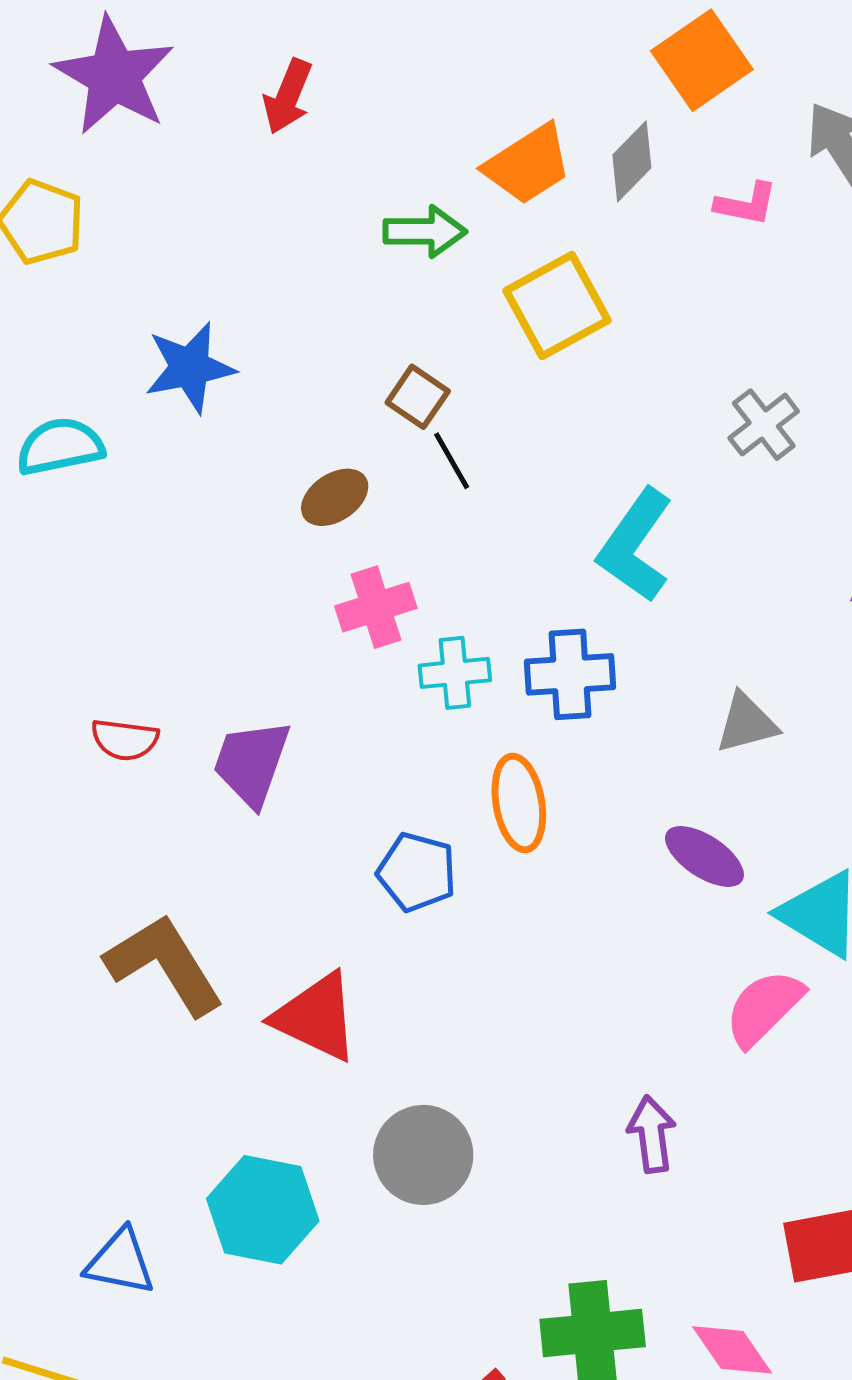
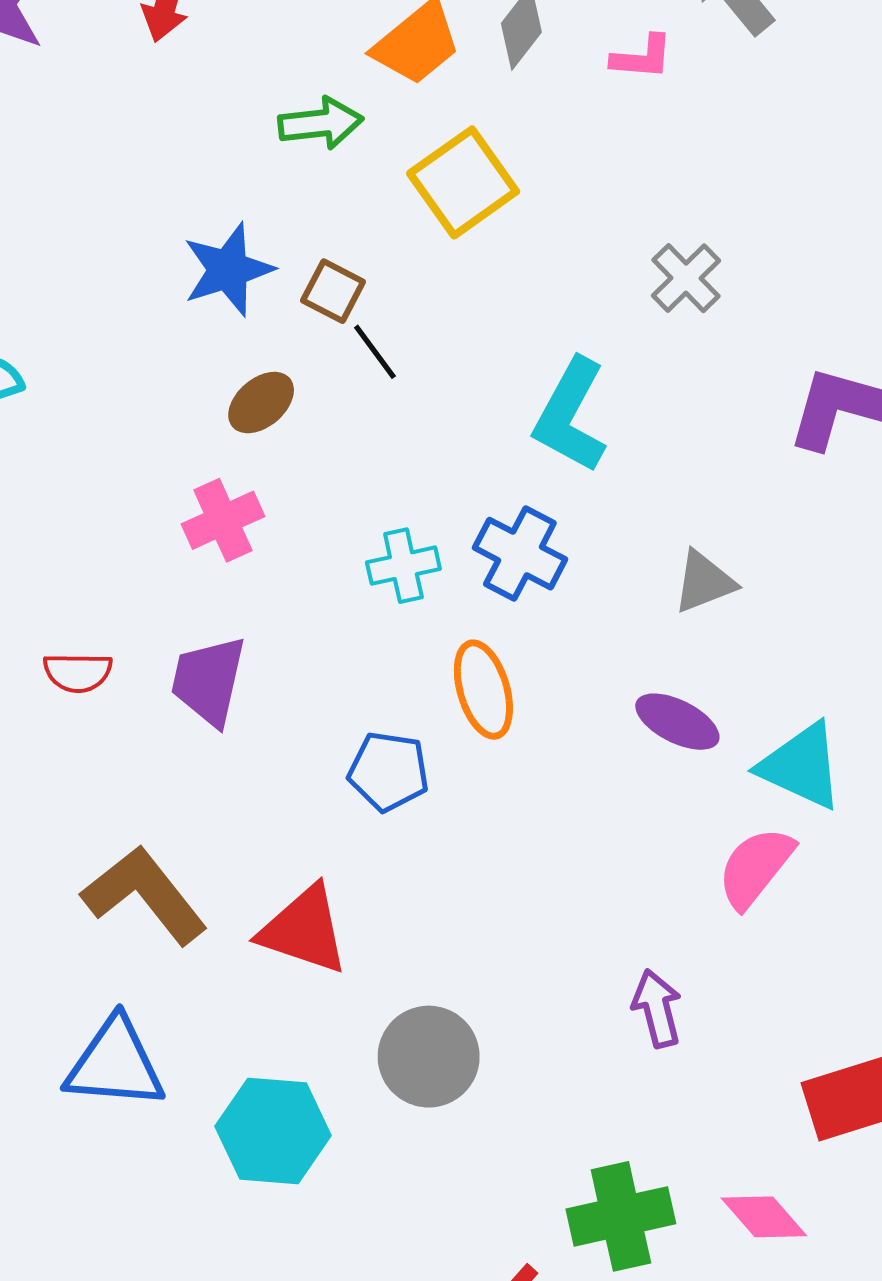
blue star: (190, 368) -> (228, 270), moved
pink cross: (376, 607) -> (223, 520), moved
blue cross: (570, 674) -> (520, 554), turned 38
blue triangle: (120, 1262) -> (115, 1064), moved, size x1.4

